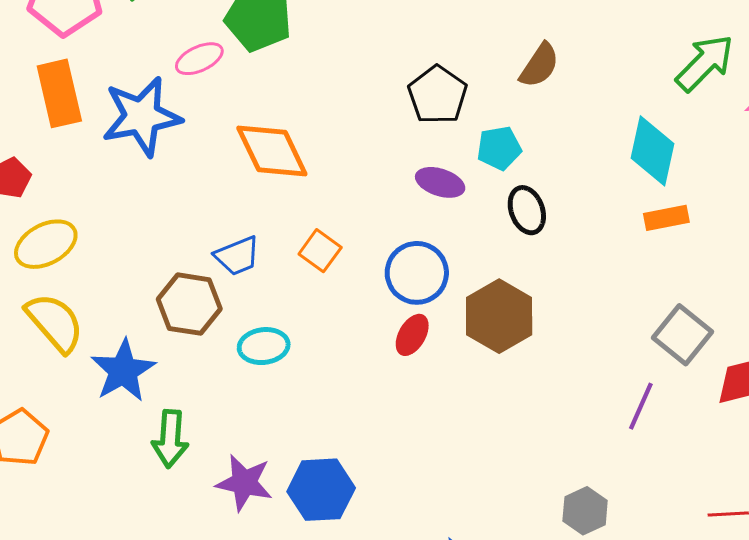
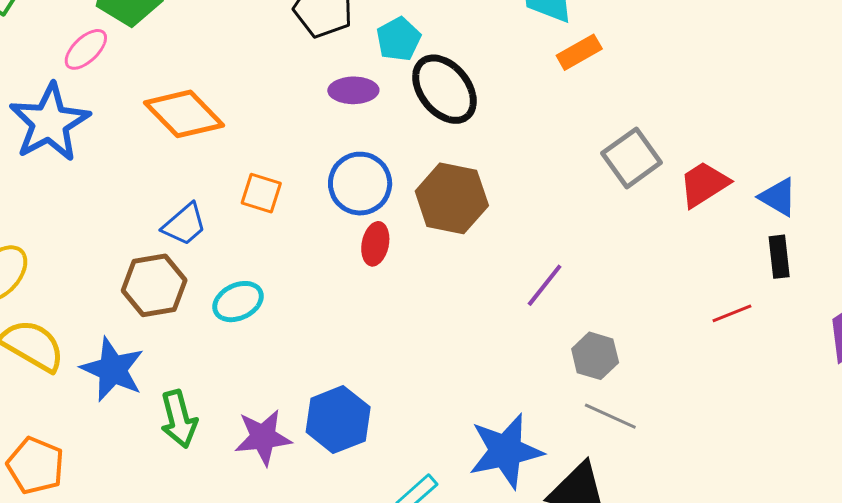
black ellipse: (527, 210) -> (444, 89), size x1.5
gray square: (682, 335) -> (632, 158), turned 34
purple line: (641, 406) -> (545, 285), moved, turned 33

